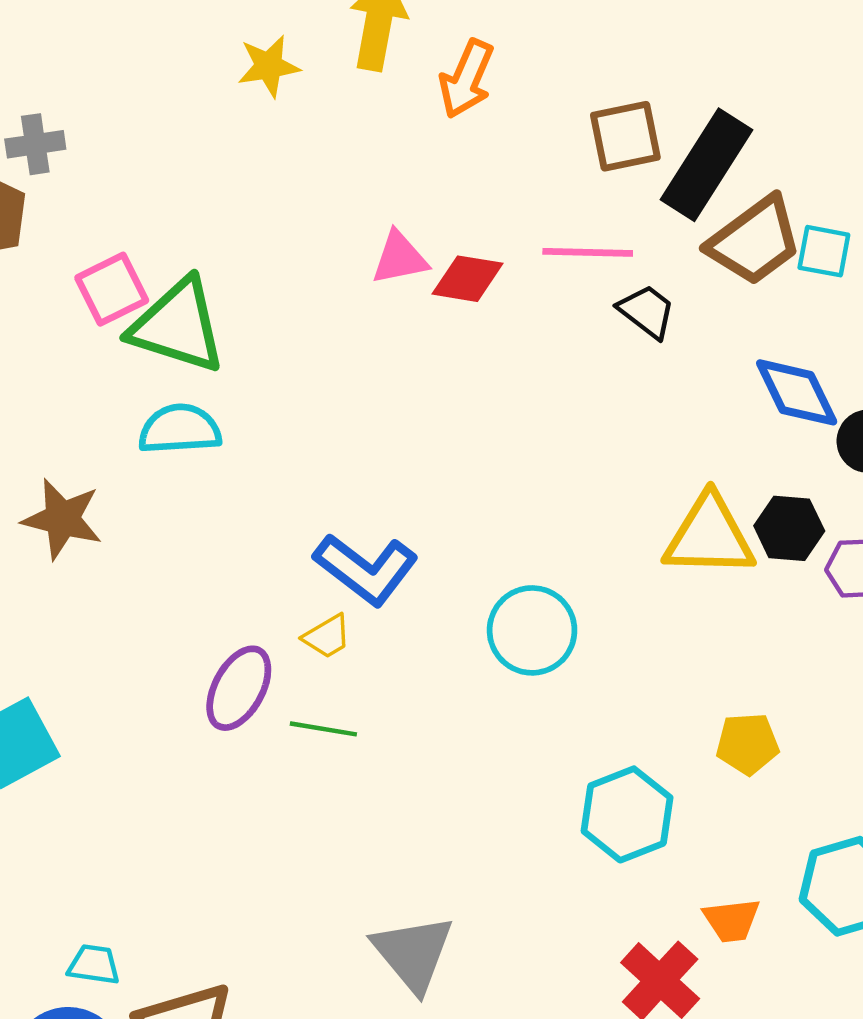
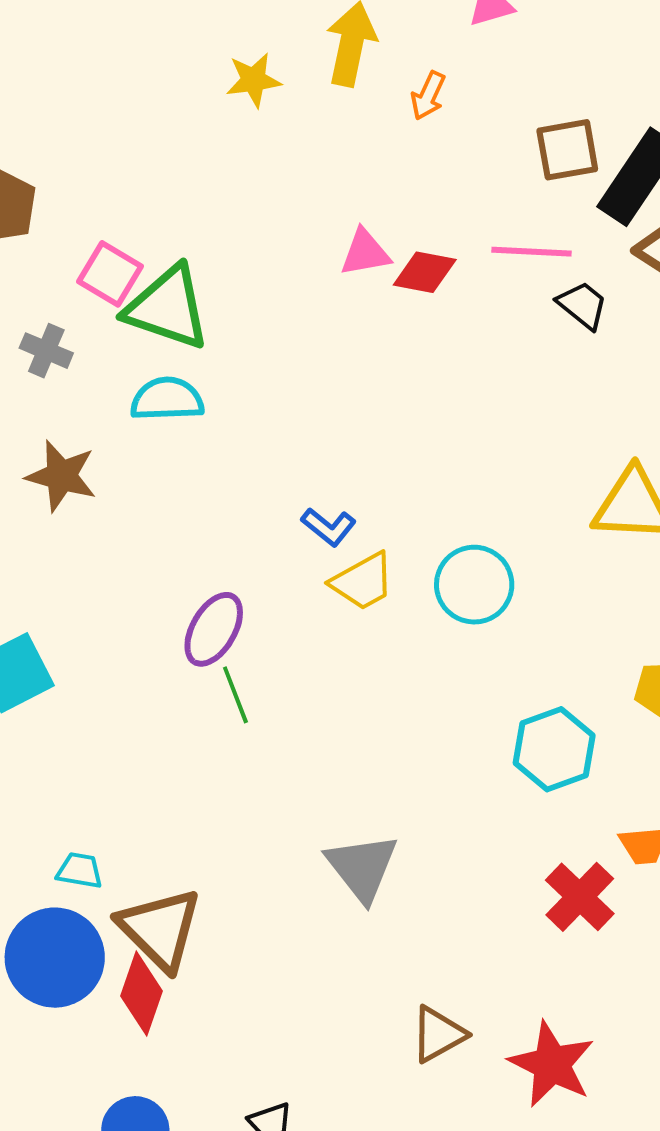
orange arrow: (466, 79) -> (428, 96), size x0.7
gray cross: (35, 144) -> (46, 351), moved, turned 30
pink square: (112, 289) -> (110, 274), turned -34
blue L-shape: (366, 569) -> (329, 527), size x0.6
yellow trapezoid: (327, 637) -> (363, 582), moved, size x1.5
green line: (323, 729) -> (235, 695), moved, turned 58

